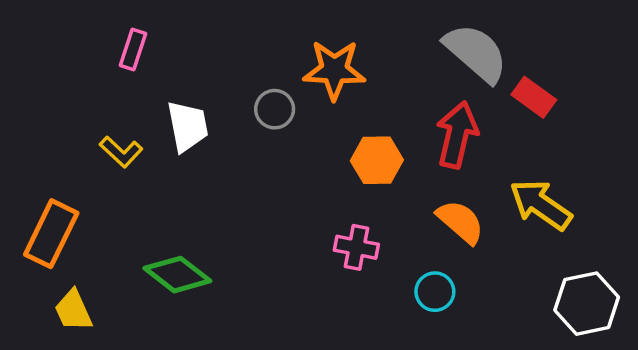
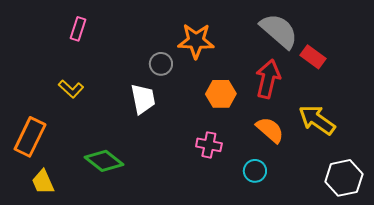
white trapezoid: (188, 126) -> (143, 99), moved

